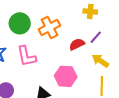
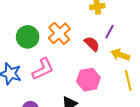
red semicircle: (77, 44) -> (92, 44), turned 84
pink L-shape: (26, 56) -> (43, 69), turned -90

